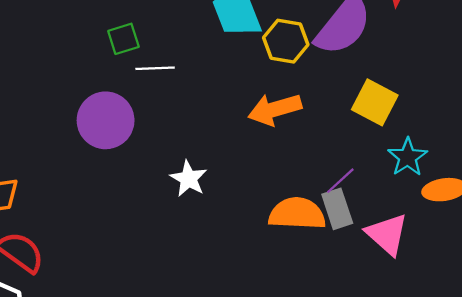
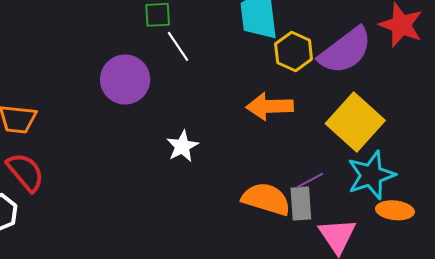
white line: (155, 68) -> (178, 46), turned 44
yellow square: (375, 102) -> (355, 122), size x1.4
cyan star: (408, 157) -> (371, 175), size x1.4

